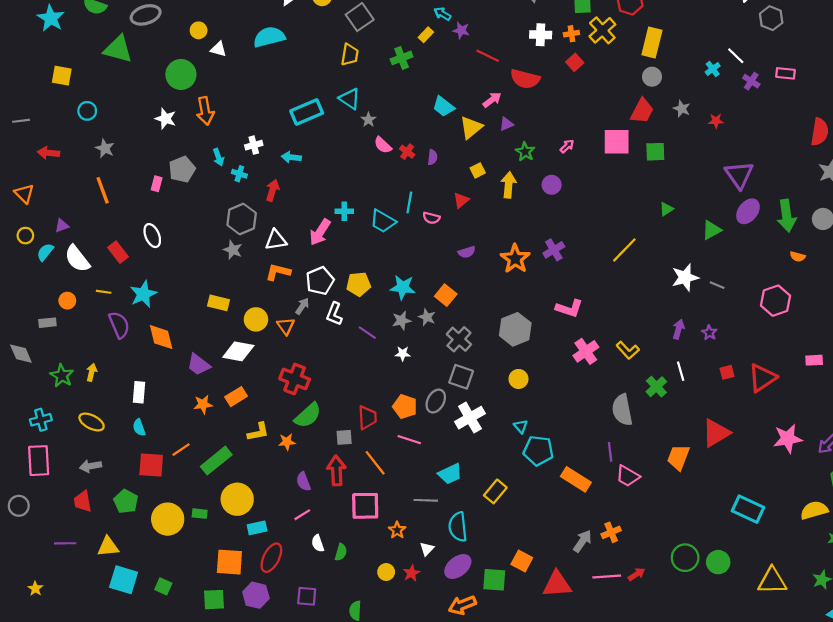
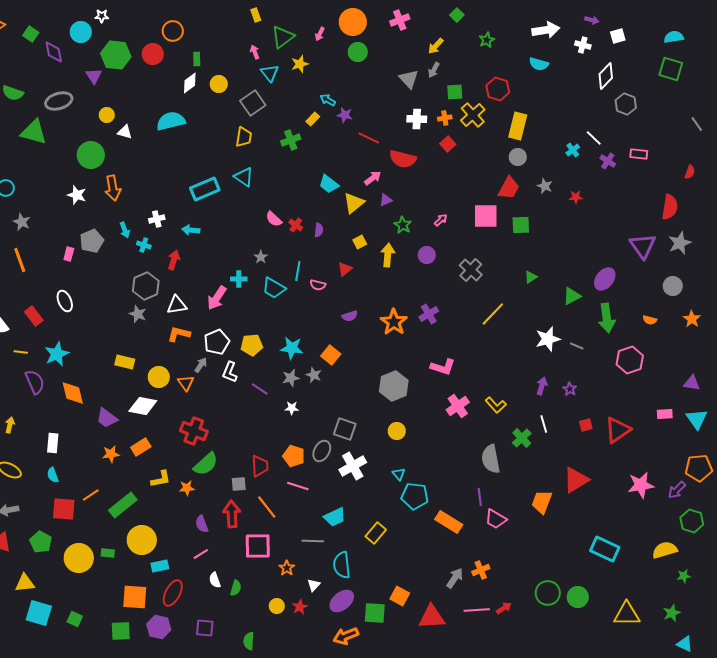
gray star: (368, 120) -> (261, 257), moved
purple triangle: (739, 175) -> (643, 246), moved
green arrow: (787, 216) -> (607, 318), moved
gray cross: (459, 339) -> (471, 270), moved

